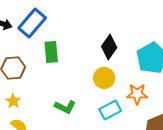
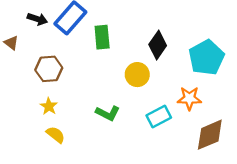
green rectangle: (51, 52) -> (102, 37), moved
yellow circle: (104, 78) -> (137, 75), moved

